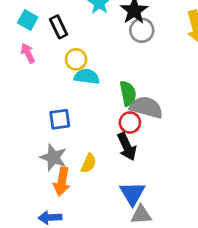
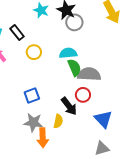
cyan semicircle: (87, 77) -> (68, 53), moved
red circle: (130, 123) -> (83, 95), moved
black arrow: (127, 147) -> (69, 106), moved
blue triangle: (132, 193) -> (103, 119), moved

